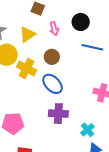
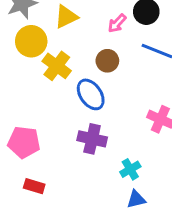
pink arrow: (54, 29) -> (117, 23), moved, turned 48
brown circle: (52, 57) -> (107, 61), moved

